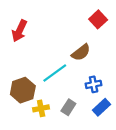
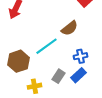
blue rectangle: (102, 107) -> (78, 75), moved
yellow cross: (41, 108) -> (34, 86), moved

